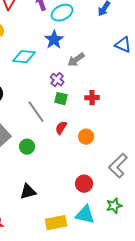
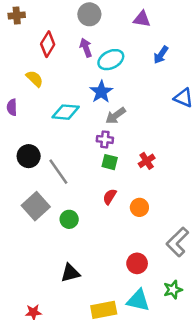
gray arrow: (76, 60) -> (116, 116), moved
purple cross: (57, 80) -> (105, 139), turned -32
red cross: (92, 98) -> (147, 161), turned -32
gray line: (36, 112) -> (58, 172), moved

